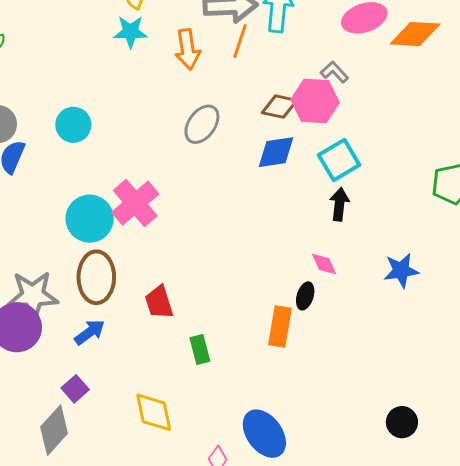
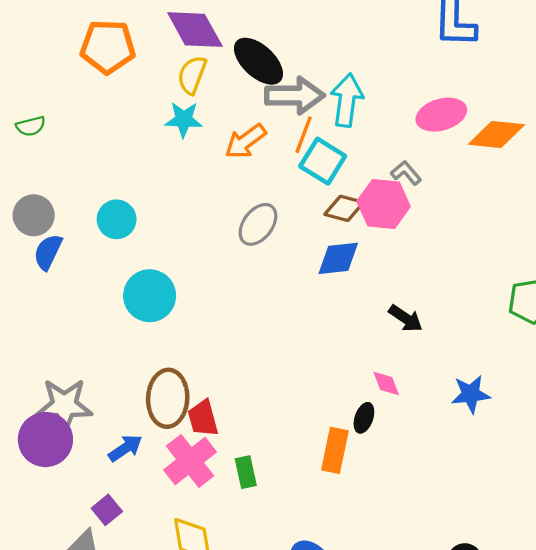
orange arrow: (188, 49) -> (245, 141), turned 60
cyan square: (339, 160) -> (323, 161), moved, turned -30
pink cross: (135, 203) -> (190, 461), moved
black arrow: (339, 204) -> (406, 318), turned 116
cyan circle: (90, 219) -> (150, 296), moved
brown ellipse: (96, 277) -> (168, 398), moved

